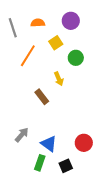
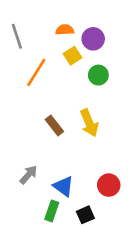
purple circle: (71, 21) -> (93, 39), moved
orange semicircle: (38, 23) -> (65, 30), moved
yellow arrow: (59, 79) -> (89, 123), moved, size x1.5

